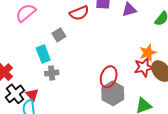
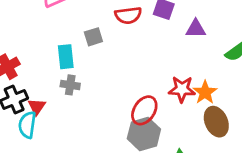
orange star: (148, 53) -> (205, 92), turned -30
red star: (144, 67) -> (182, 89), moved

